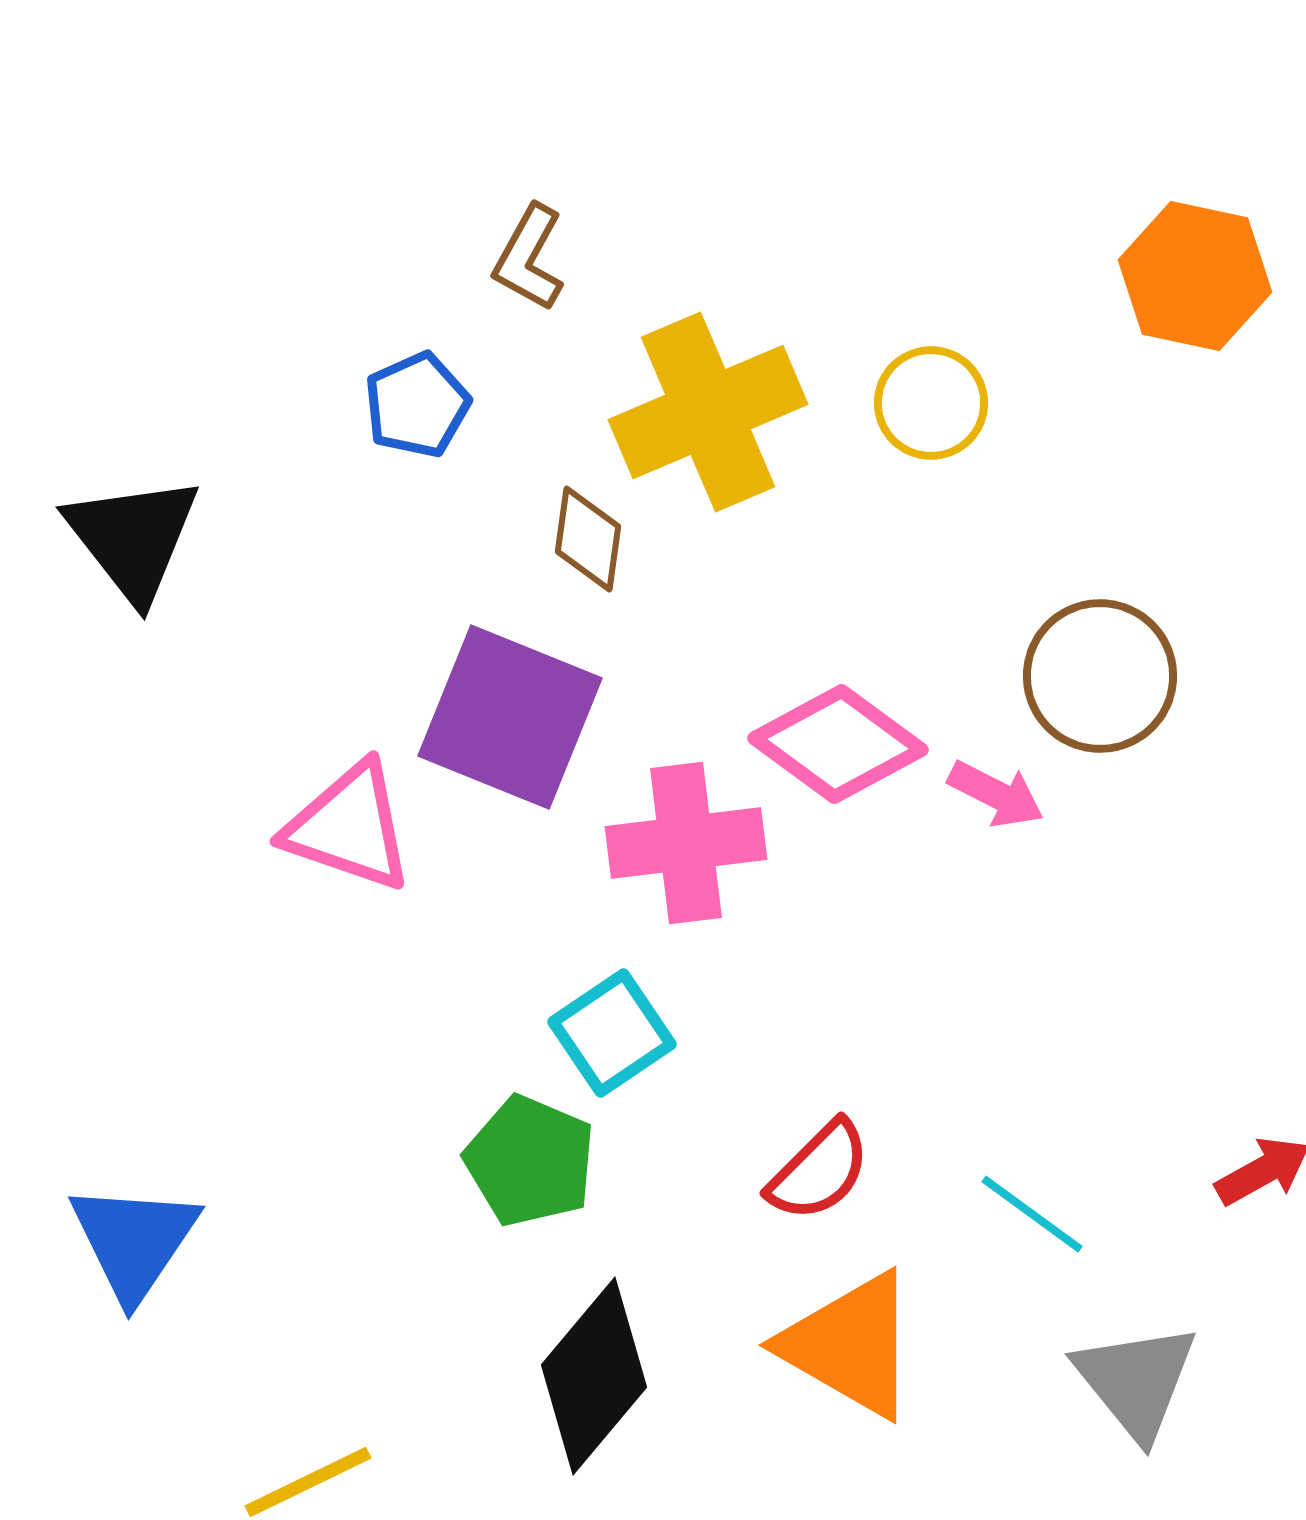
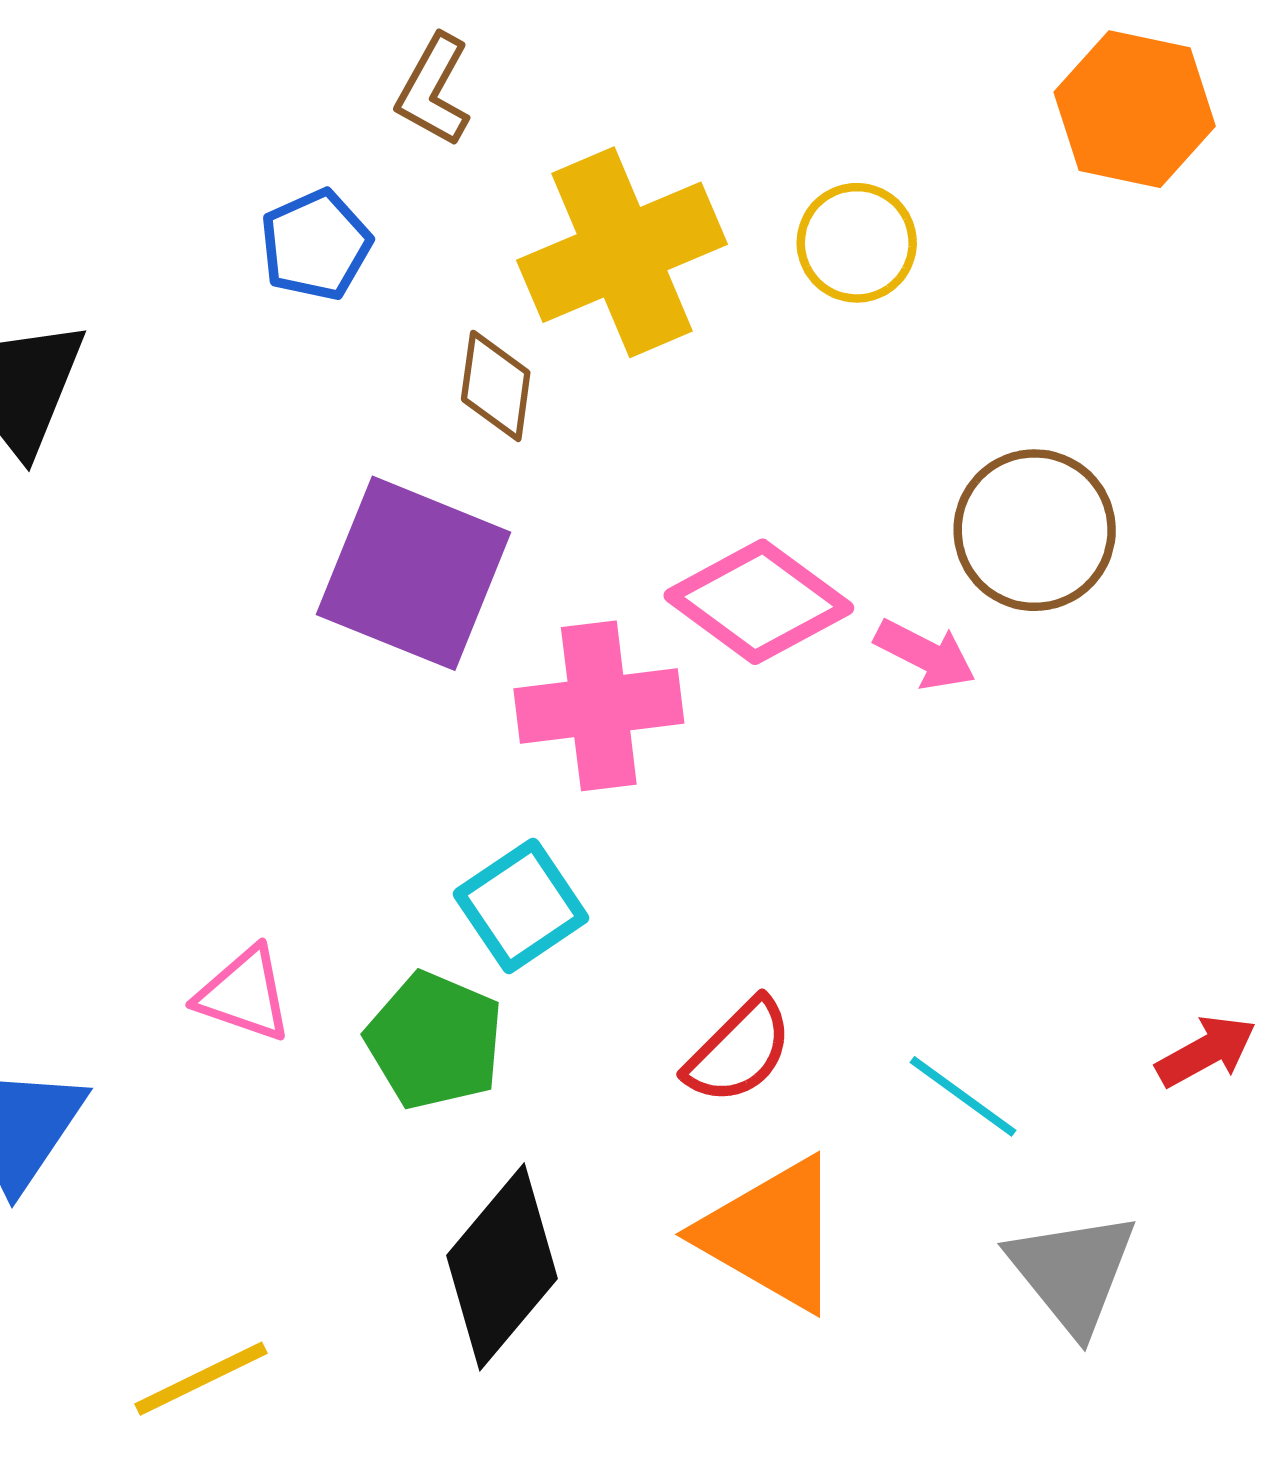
pink triangle: (349, 827) -> (244, 994), moved, size x0.7

